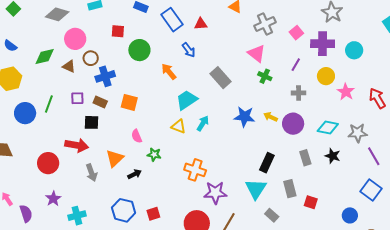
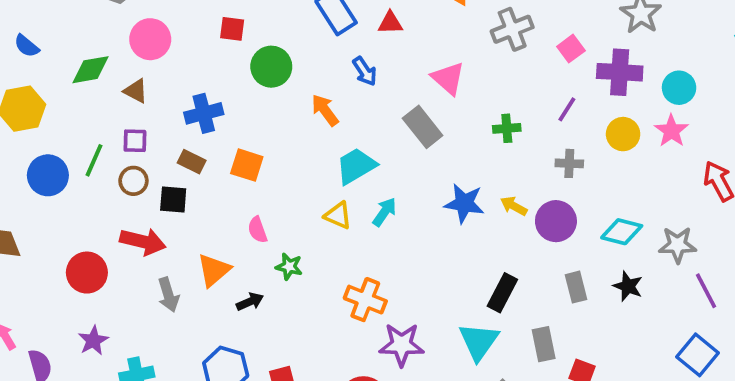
pink triangle: (257, 53) -> (448, 78), moved
brown circle: (91, 58) -> (133, 181), moved
green cross: (265, 76) -> (507, 128), turned -32
pink star: (346, 92) -> (671, 131), moved
purple square: (77, 98) -> (135, 141), moved

